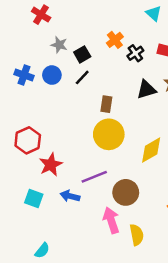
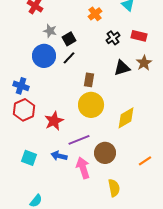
orange cross: (115, 40) -> (95, 14), moved
blue cross: (24, 75) -> (21, 86), moved
blue circle: (52, 75) -> (44, 56), size x1.5
red star: (51, 165) -> (54, 121), moved
pink arrow: (111, 220) -> (83, 168), moved

